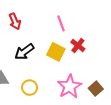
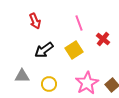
red cross: (78, 45) -> (103, 39), moved
yellow square: (56, 52) -> (74, 50), turned 30

